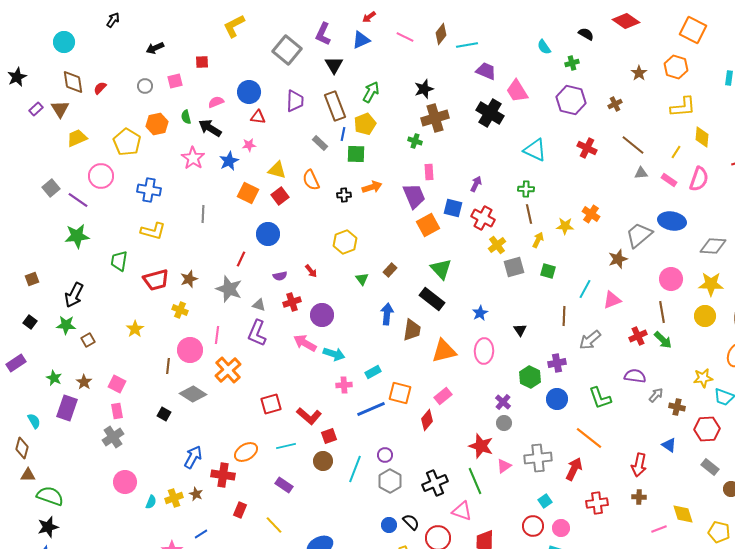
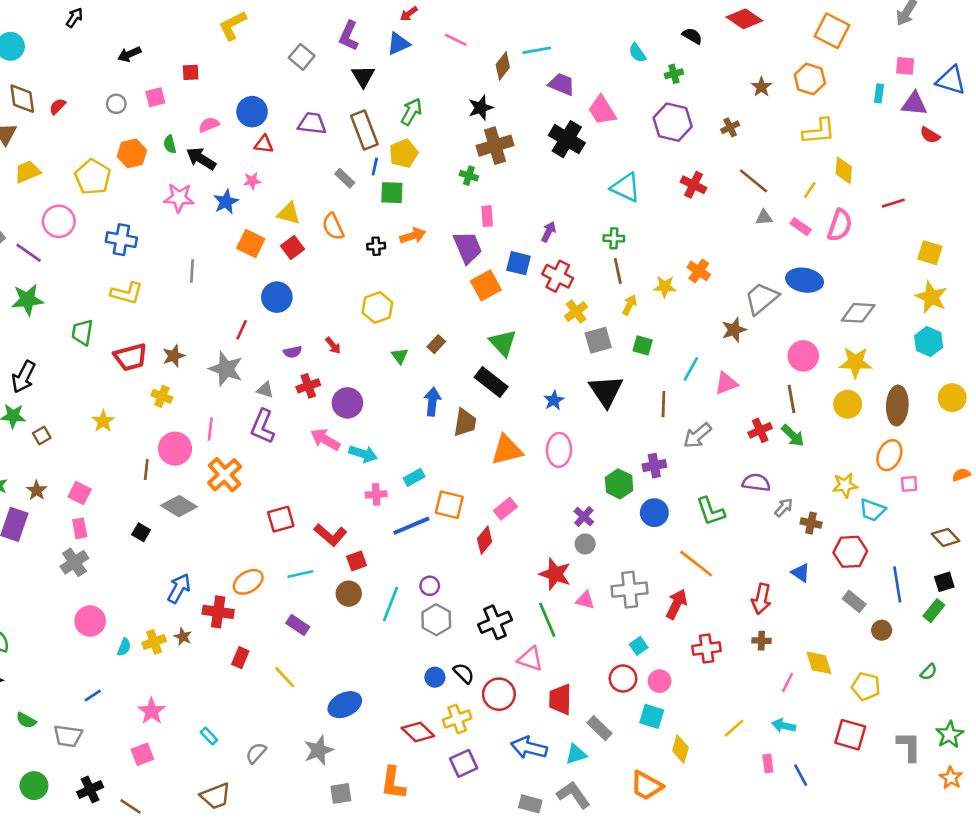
brown diamond: (441, 34) -> (503, 66), moved
gray square: (287, 50) -> (302, 57), size x0.7
purple trapezoid: (295, 101) -> (312, 123), turned -85
pink star: (193, 158) -> (179, 198), turned -30
black triangle: (520, 330) -> (606, 391), moved, size x2.0
pink triangle: (504, 466) -> (585, 600), turned 49
pink line: (659, 529) -> (788, 682), turned -42
blue line: (201, 534) -> (93, 695), moved

